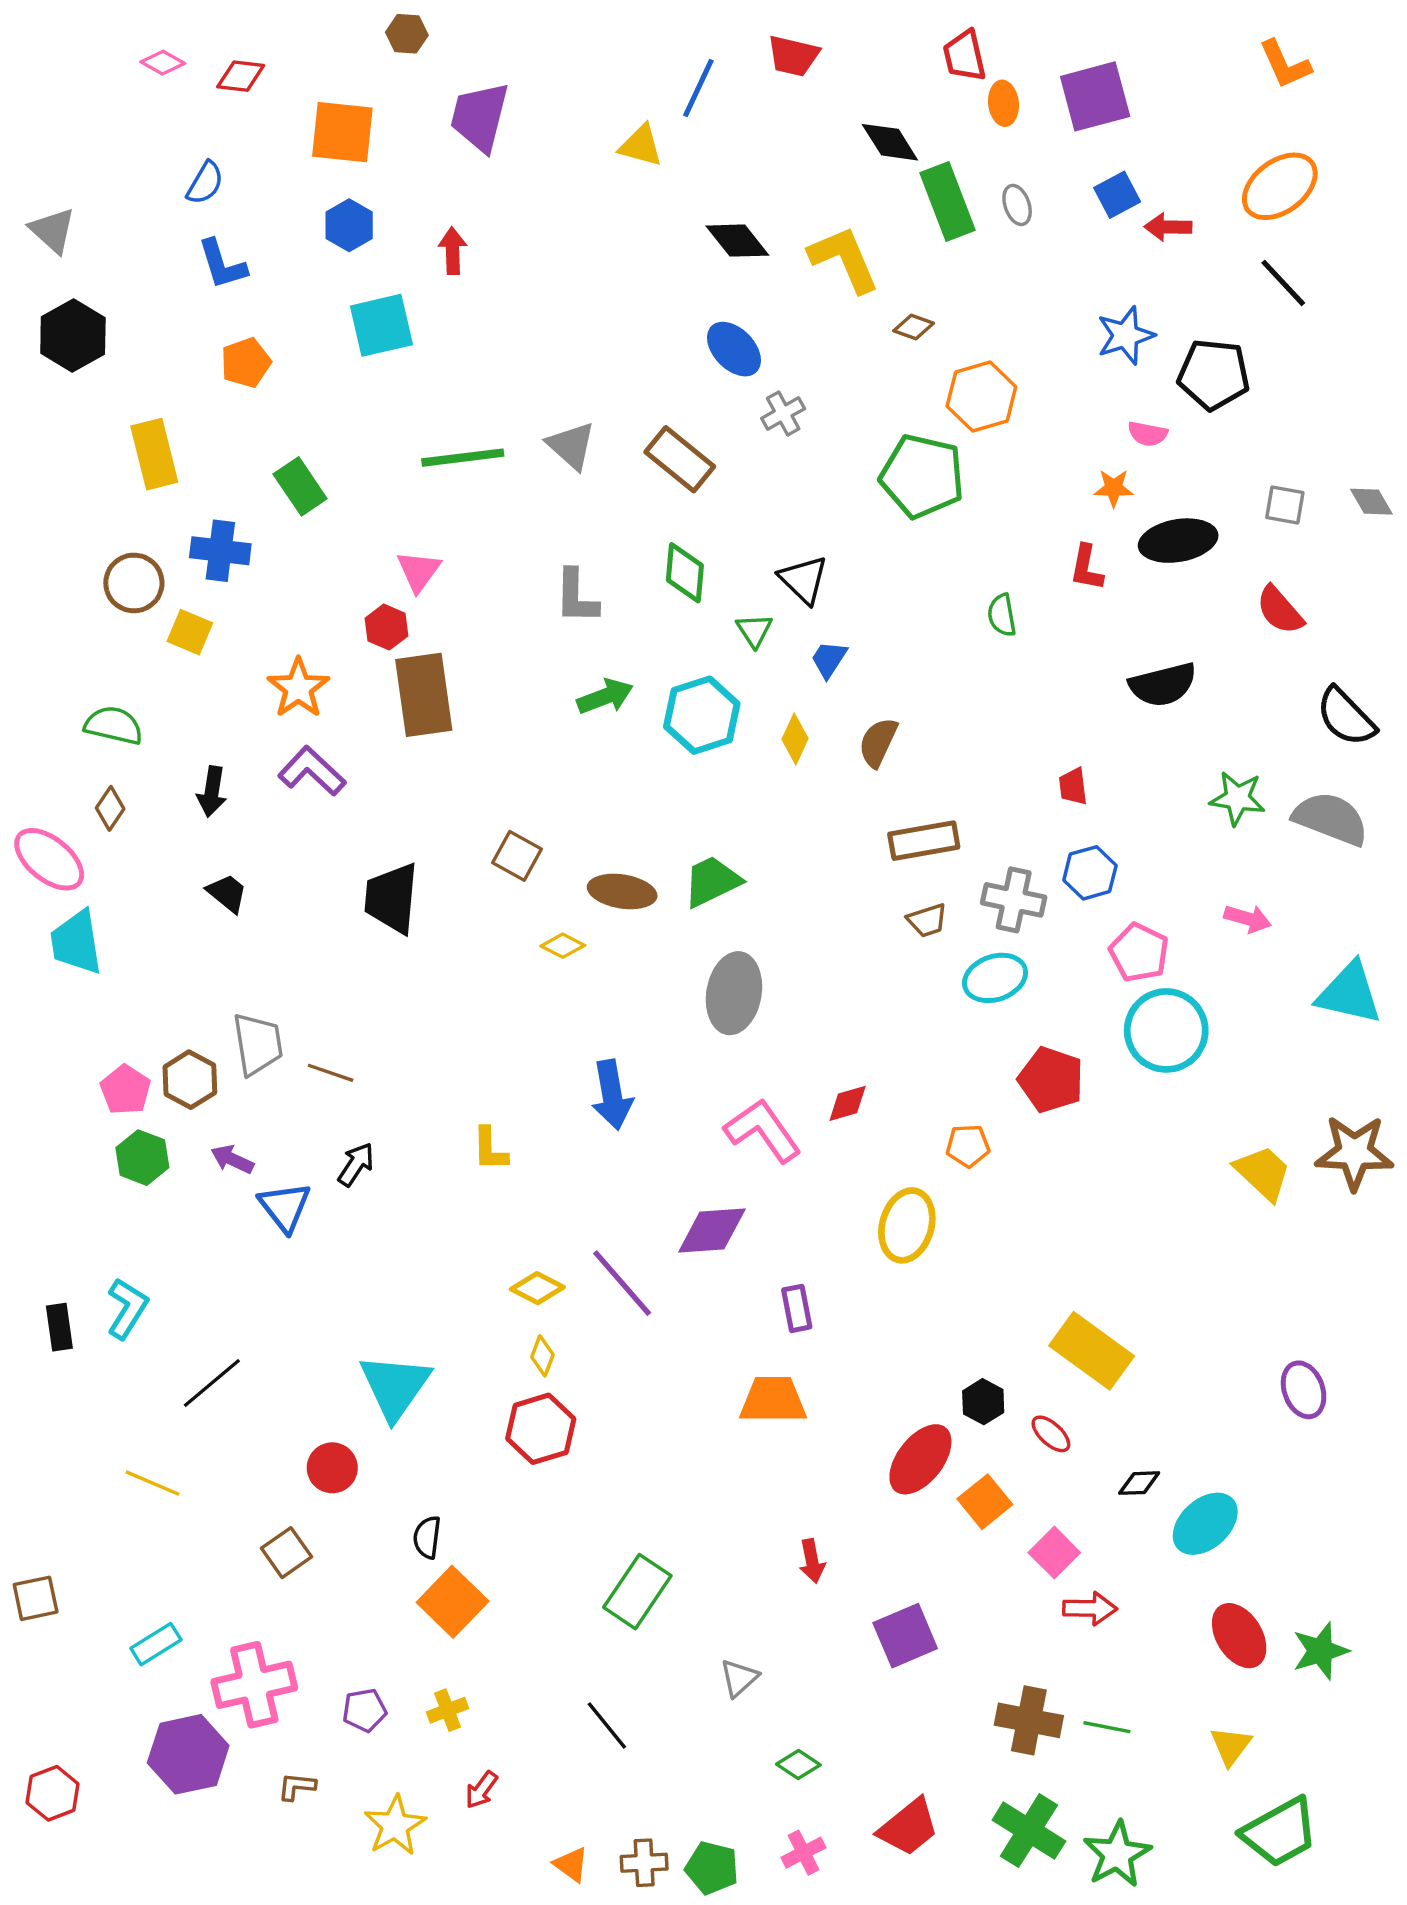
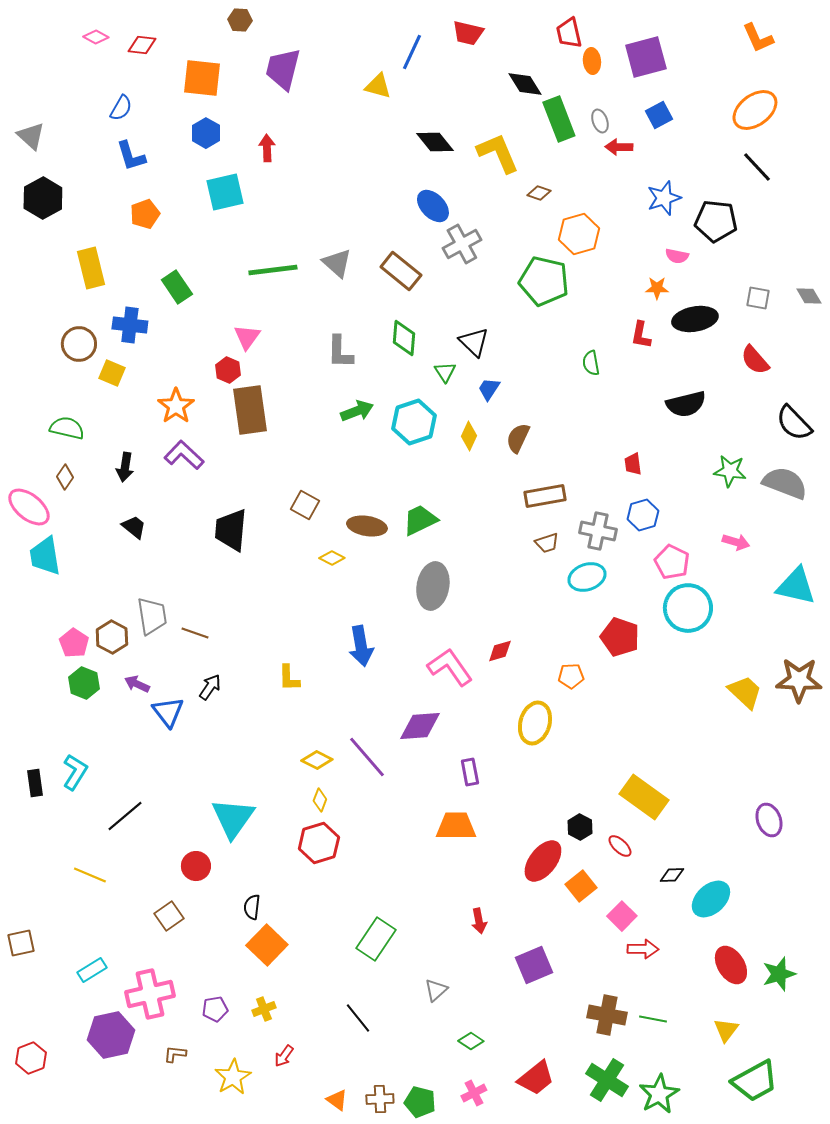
red arrow: (1168, 227) -> (619, 147), moved
gray cross: (783, 413) -> (462, 244), size x1.5

